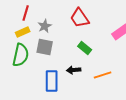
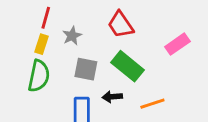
yellow rectangle: (23, 32) -> (42, 44), turned -48
gray square: (45, 47) -> (86, 69), moved
green rectangle: (85, 48) -> (128, 66), size x1.6

